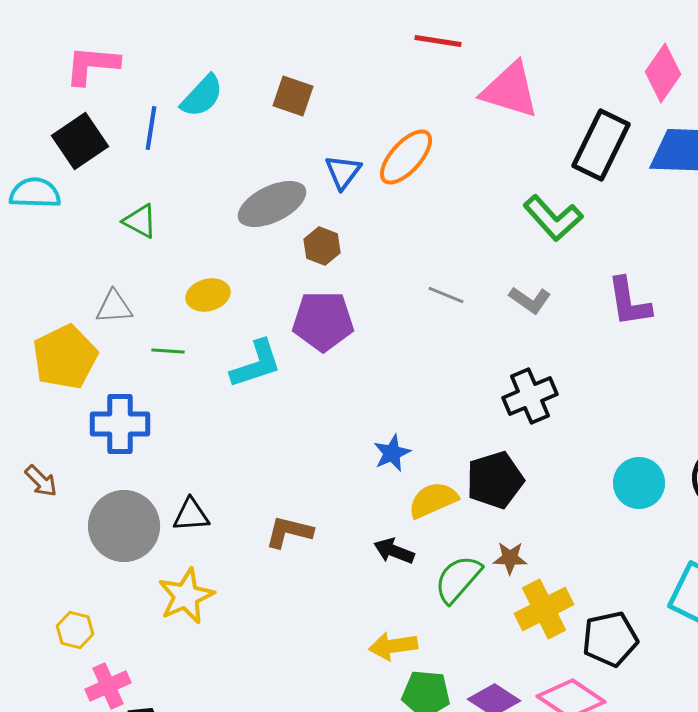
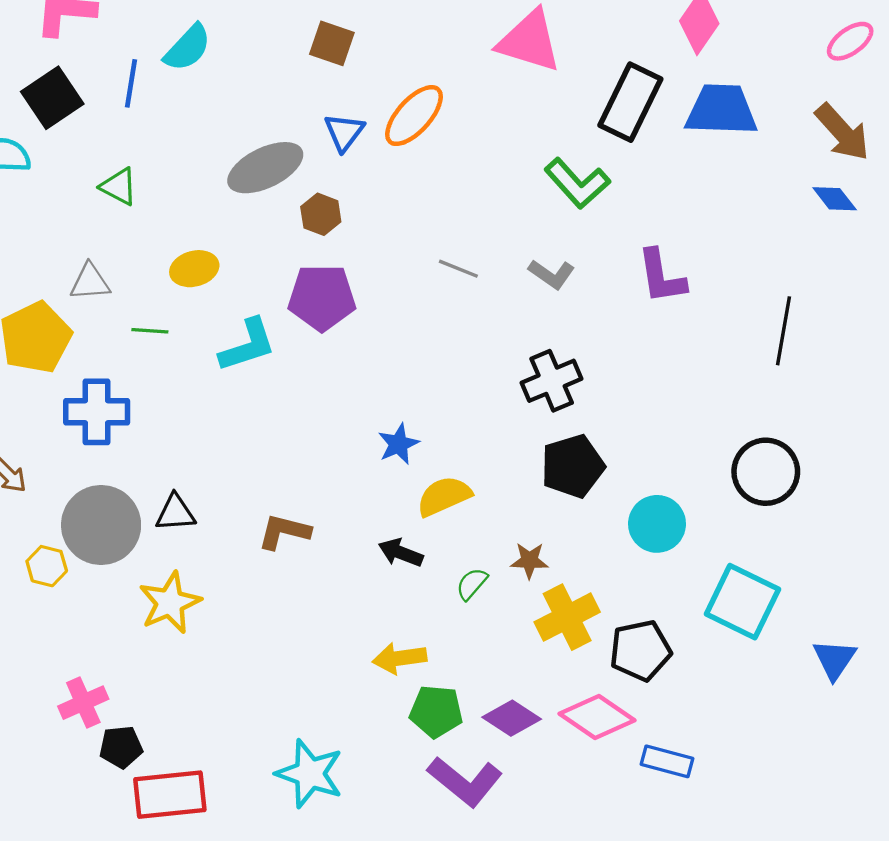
brown square: (293, 96) -> (332, 43), moved
black pentagon: (495, 480) -> (573, 466), moved
cyan circle: (639, 483) -> (657, 524), moved
green semicircle: (458, 579) -> (472, 584), size x0.6
yellow hexagon: (75, 630) -> (47, 566), moved

